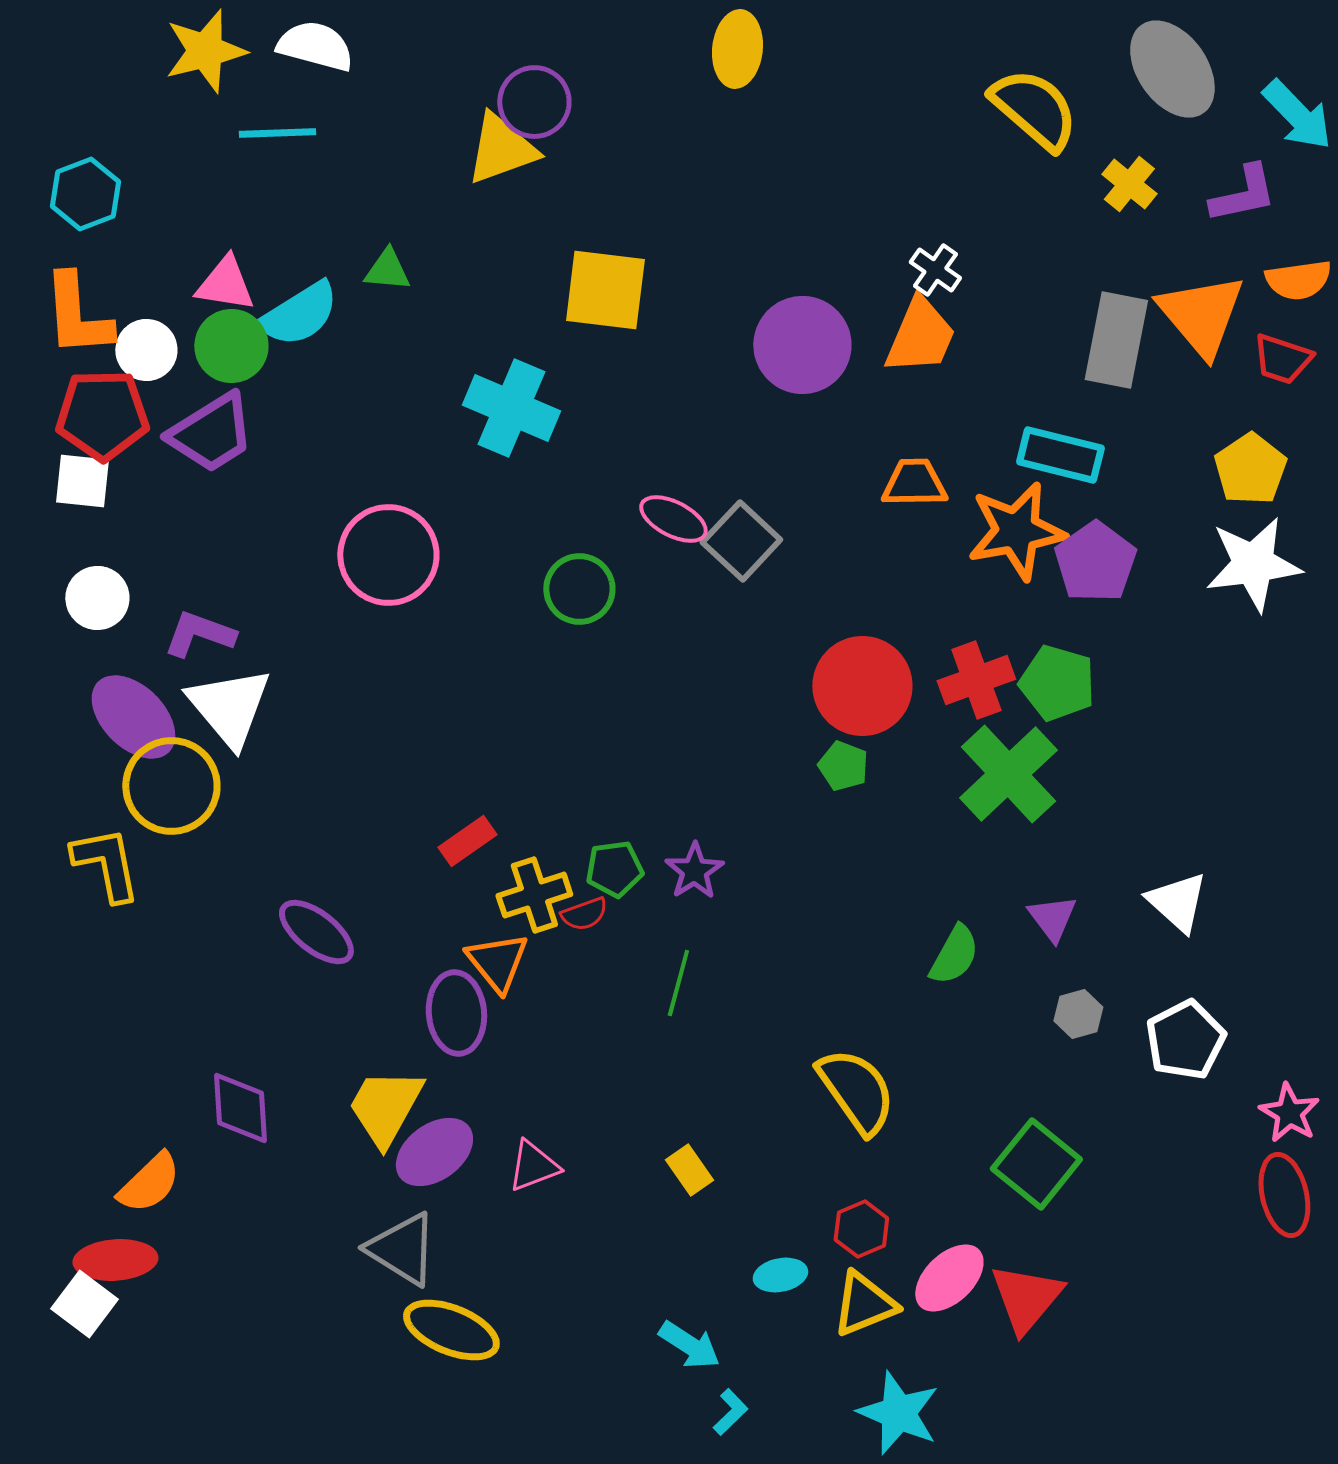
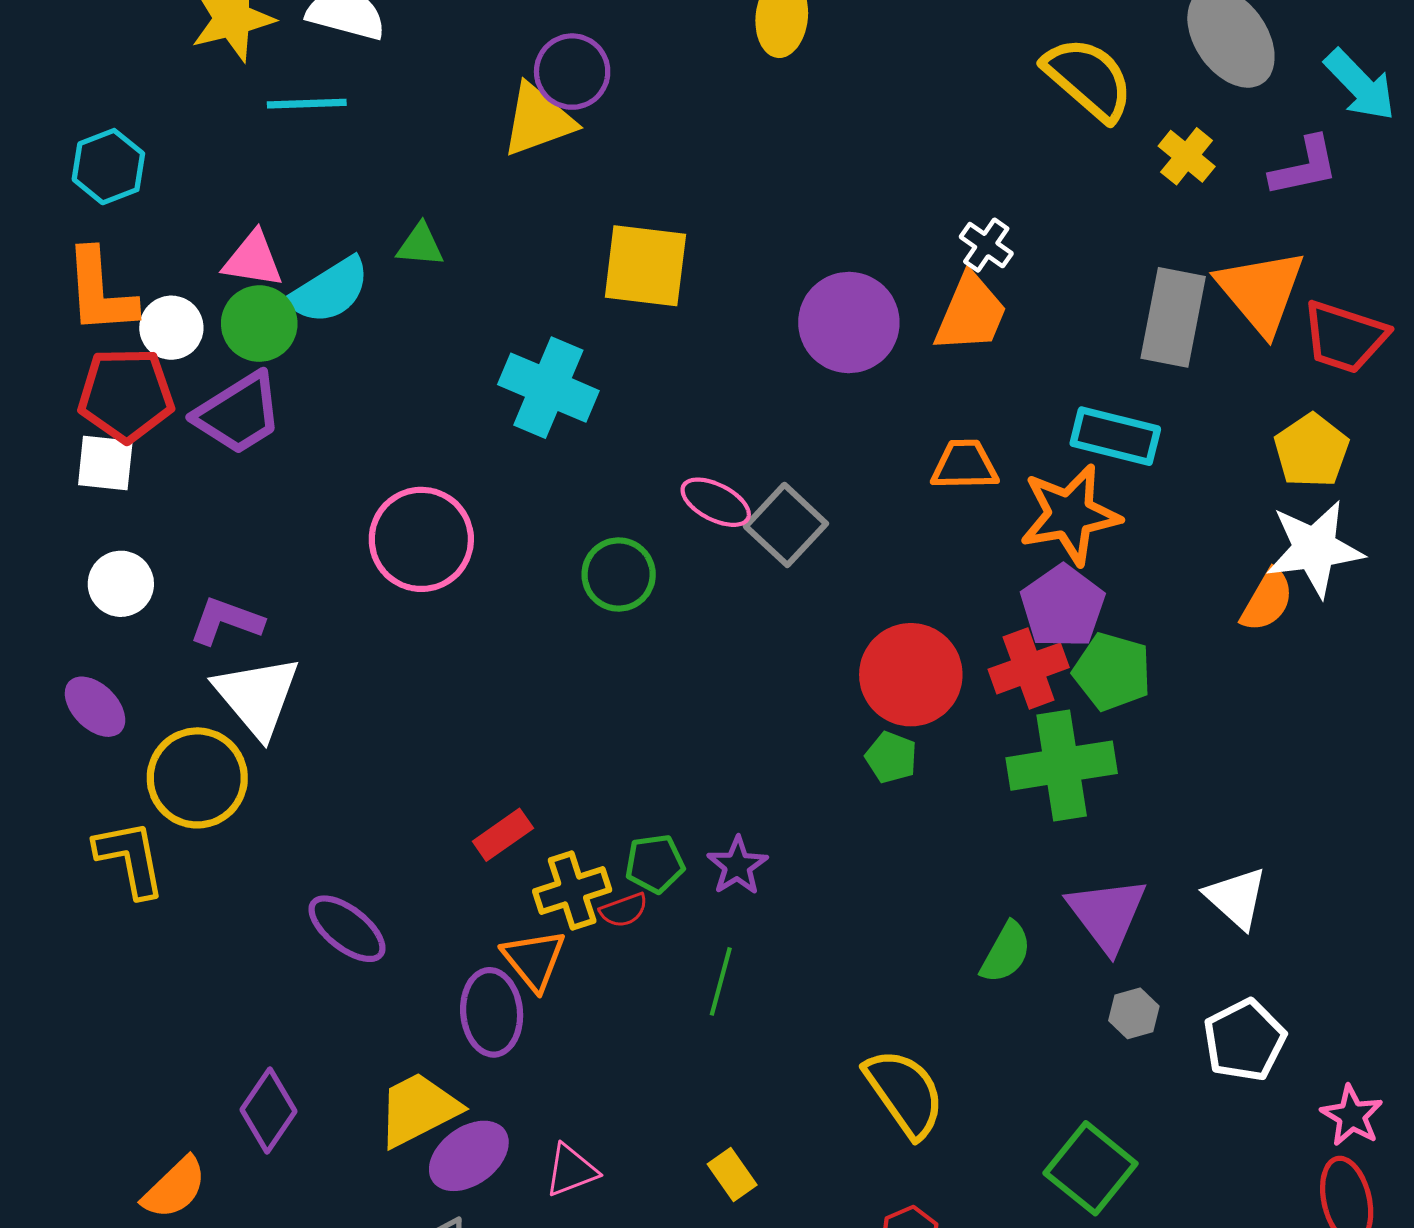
orange semicircle: (1298, 280) -> (1267, 600), moved, turned -52
red trapezoid: (1282, 359) -> (1345, 337), size x1.4
purple pentagon: (1095, 562) -> (1063, 607), moved
purple ellipse: (133, 717) -> (95, 707), moved, size x0.7
green cross: (1008, 774) -> (1062, 766), turned 34
purple triangle: (1052, 918) -> (1107, 914), size x1.6
yellow trapezoid: (385, 1107) -> (418, 1109), turned 34
purple diamond: (240, 1108) -> (269, 1110), turned 38

